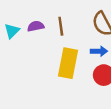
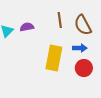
brown line: (61, 26) -> (60, 20), moved

